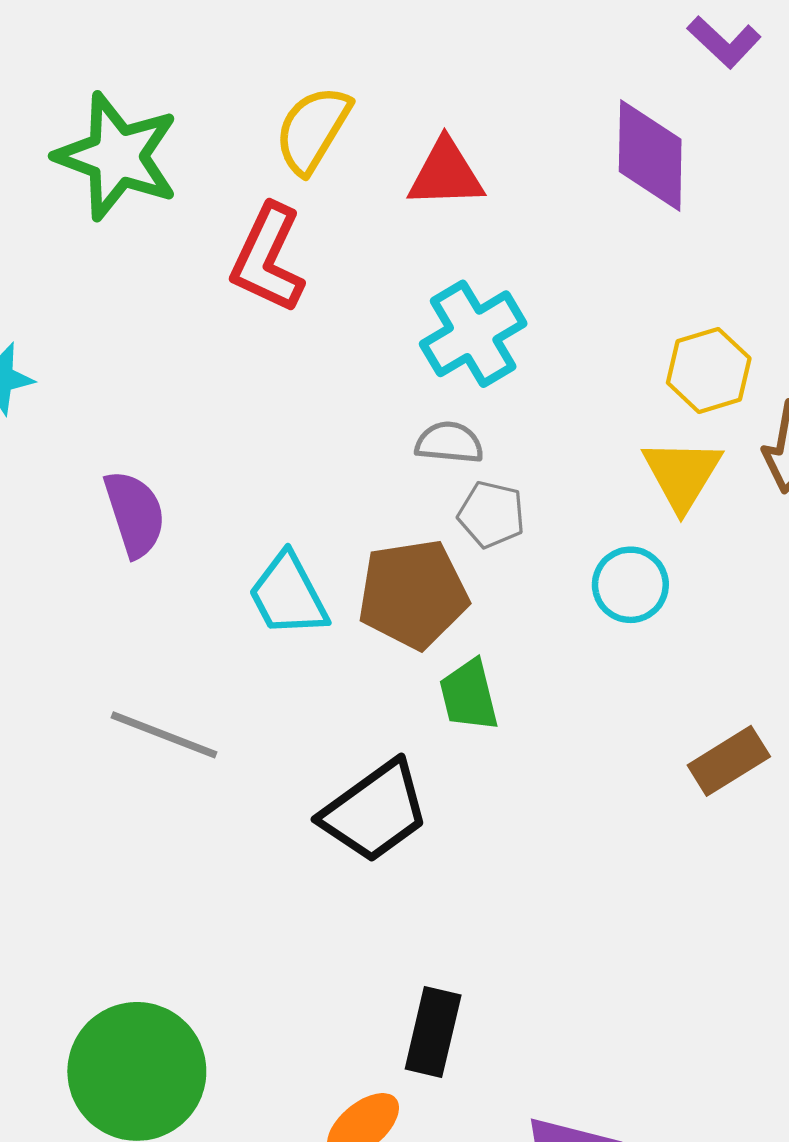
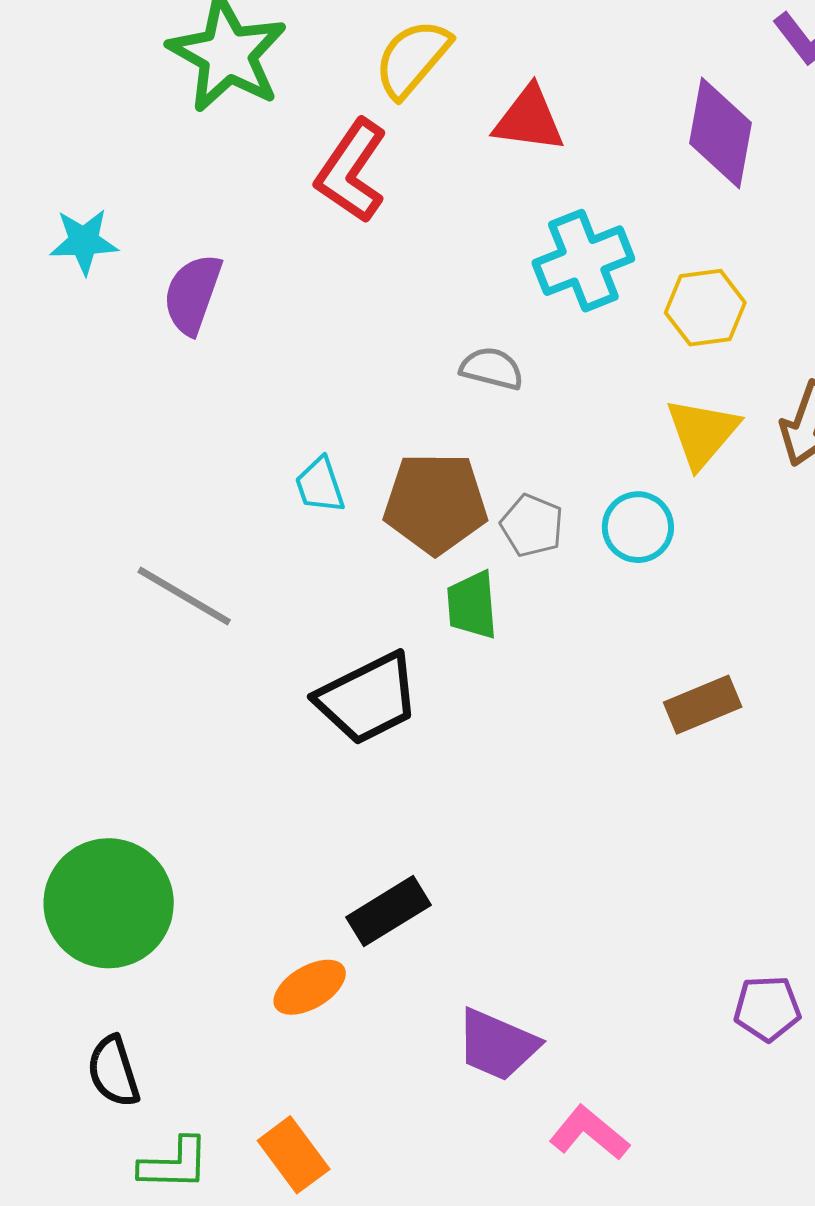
cyan cross: (473, 334) -> (583, 261), moved
yellow hexagon: (709, 370) -> (705, 308), moved
purple semicircle: (135, 514) -> (193, 294), moved, turned -152
gray pentagon: (491, 514) -> (532, 525), moved
cyan trapezoid: (288, 595) -> (320, 485), size x0.7
black rectangle: (433, 1032) -> (388, 911), turned 36

